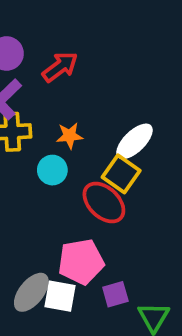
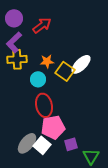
yellow square: (121, 174) -> (65, 71), moved
red ellipse: (104, 203) -> (44, 105), moved, turned 35
white square: (60, 296) -> (42, 145), turned 30

